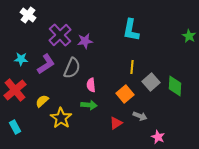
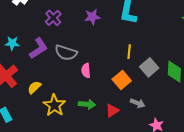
purple cross: (60, 35) -> (53, 18), size x0.7
purple star: (85, 41) -> (92, 17), moved
gray semicircle: (72, 68) -> (66, 53), turned 85
green arrow: (89, 105) -> (87, 104), moved

